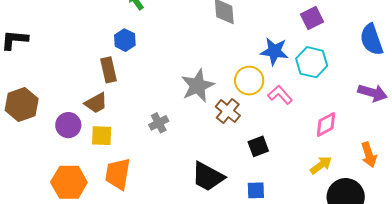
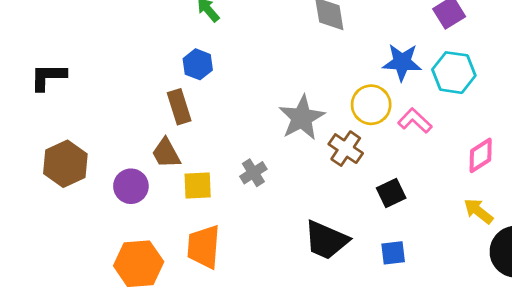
brown trapezoid: (96, 103) -> (166, 153), turned 95
yellow square: (102, 136) -> (198, 186), moved
yellow arrow: (321, 165) -> (478, 211), turned -100

